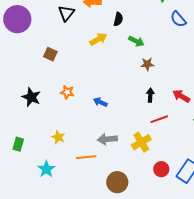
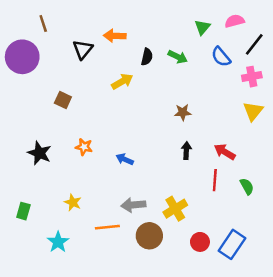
green arrow: (136, 41) -> (178, 57), moved
red line: (159, 119) -> (215, 180), moved, turned -66
brown circle: (117, 182) -> (149, 236), moved

